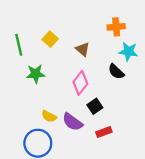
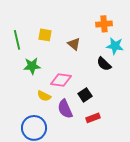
yellow square: (50, 39) -> (45, 35), turned -32
pink diamond: (80, 83) -> (61, 80), moved, turned 60
yellow semicircle: (49, 116) -> (44, 96), moved
purple semicircle: (72, 122) -> (65, 109), turned 30

